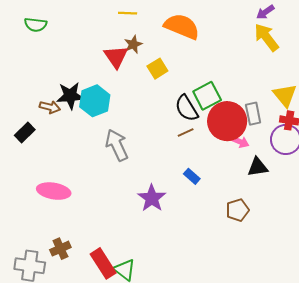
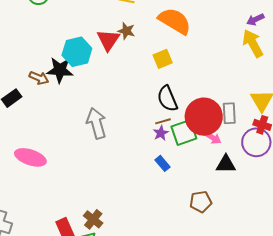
brown star: (133, 44) -> (126, 31), turned 30
yellow square: (157, 69) -> (163, 59), moved
green square: (207, 96) -> (184, 133), moved
cyan hexagon: (95, 101) -> (77, 52), moved
purple star: (152, 198) -> (161, 133), moved, size x0.6
brown cross: (60, 249) -> (93, 219), moved, turned -36

